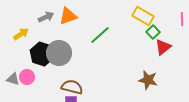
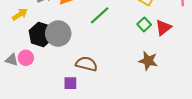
green square: (153, 32) -> (144, 24), moved
brown semicircle: (72, 87) -> (86, 64), moved

